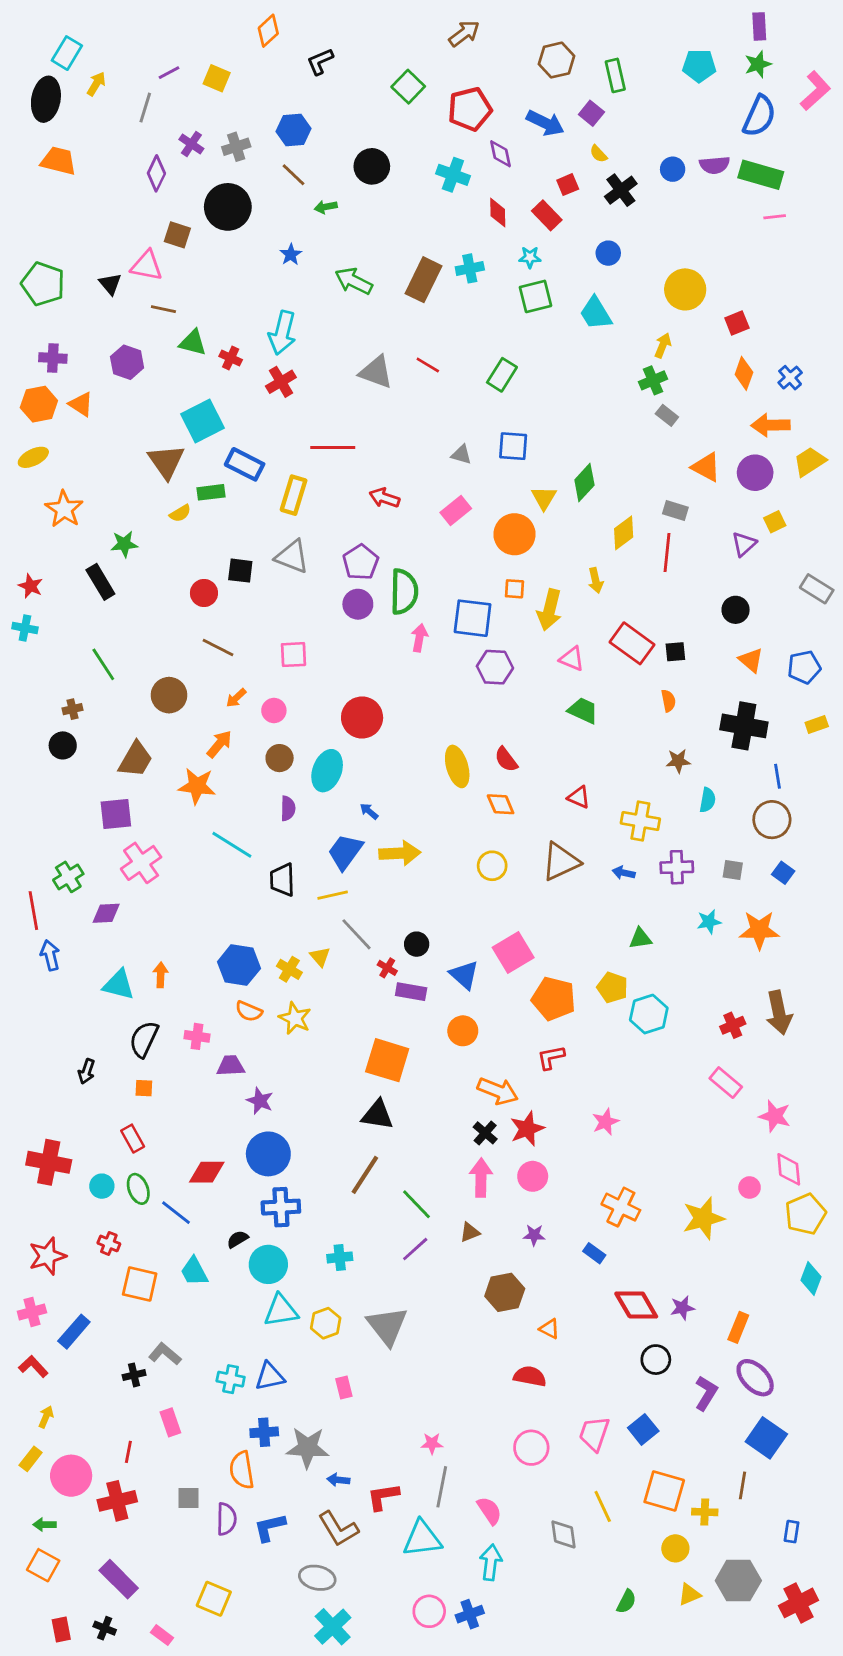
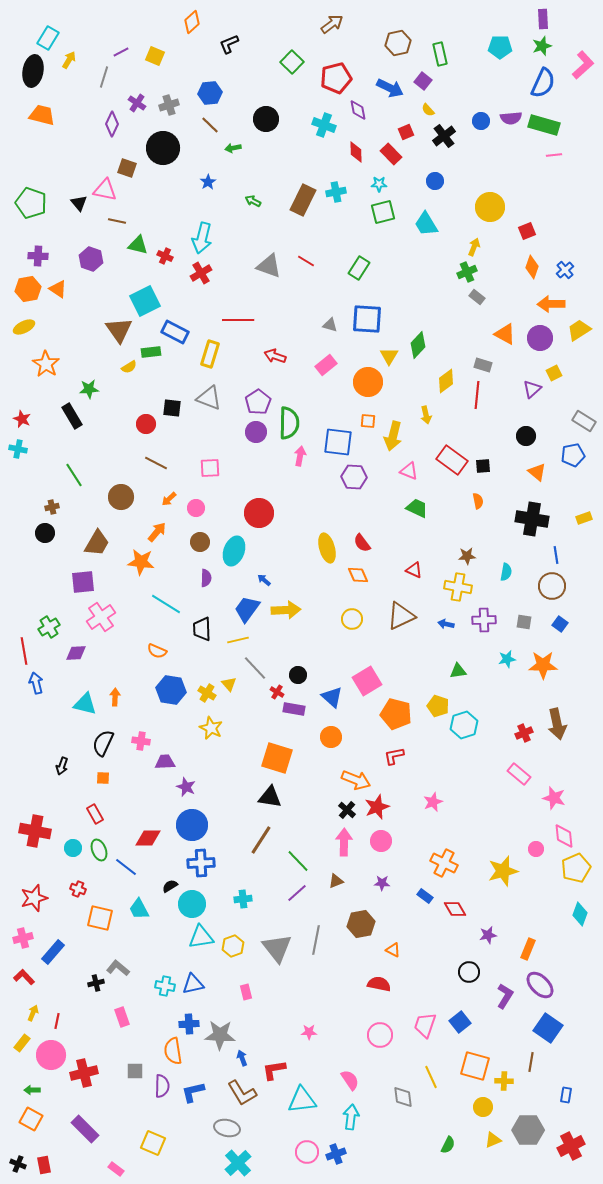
green arrow: (354, 281) -> (253, 201), size x0.6
blue square: (513, 446) -> (367, 319), size x1.4
blue pentagon: (804, 667) -> (573, 455), moved
brown star: (678, 761) -> (467, 556), moved
orange semicircle: (249, 1011) -> (157, 651), moved
red diamond: (636, 1305) -> (455, 909), moved, size x0.7
red line: (128, 1452) -> (57, 1021), moved
blue arrow: (338, 1480) -> (242, 1058), turned 63
gray line: (442, 1487) -> (316, 940), moved
black cross: (105, 1628) -> (18, 1164), moved

